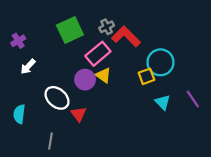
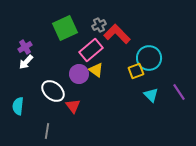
purple cross: (18, 41) -> (25, 47), moved

